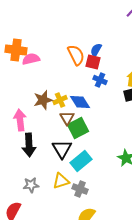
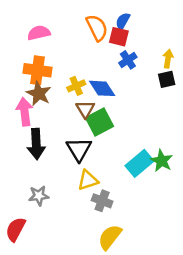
orange cross: (16, 50) -> (37, 70), moved
blue cross: (100, 80) -> (128, 60), turned 32
brown star: (43, 100) -> (39, 94), moved, turned -30
cyan rectangle: (81, 161) -> (140, 163), moved
yellow triangle: (61, 181) -> (88, 180), moved

